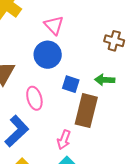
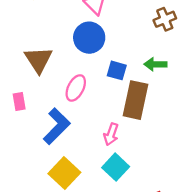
brown cross: (114, 41) -> (165, 19), turned -36
pink ellipse: (34, 98) -> (76, 88), turned 45

